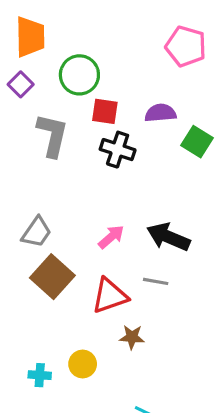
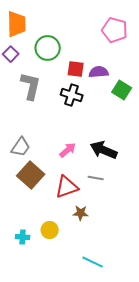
red square: (105, 111) -> (76, 69), moved

